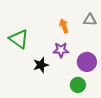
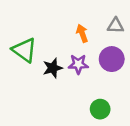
purple circle: (87, 62) -> (112, 59), moved
black star: (41, 65) -> (53, 68), moved

